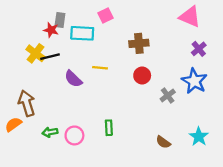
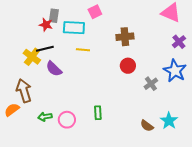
yellow cross: (36, 53) -> (32, 57), moved
yellow line: (100, 68) -> (83, 50), moved
purple semicircle: (73, 79) -> (54, 69), moved
cyan star: (199, 137) -> (169, 121), moved

